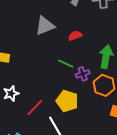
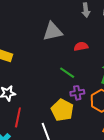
purple cross: (83, 74) -> (77, 93), moved
red line: (35, 108) -> (18, 117), moved, turned -42

